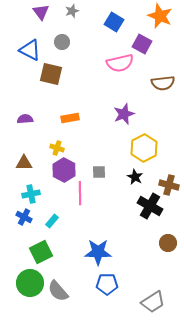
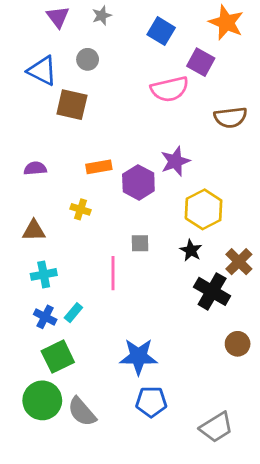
purple hexagon: (64, 170) -> (138, 182), moved
brown cross: (169, 185) -> (239, 262), turned 30
blue cross: (24, 217) -> (45, 317), moved

